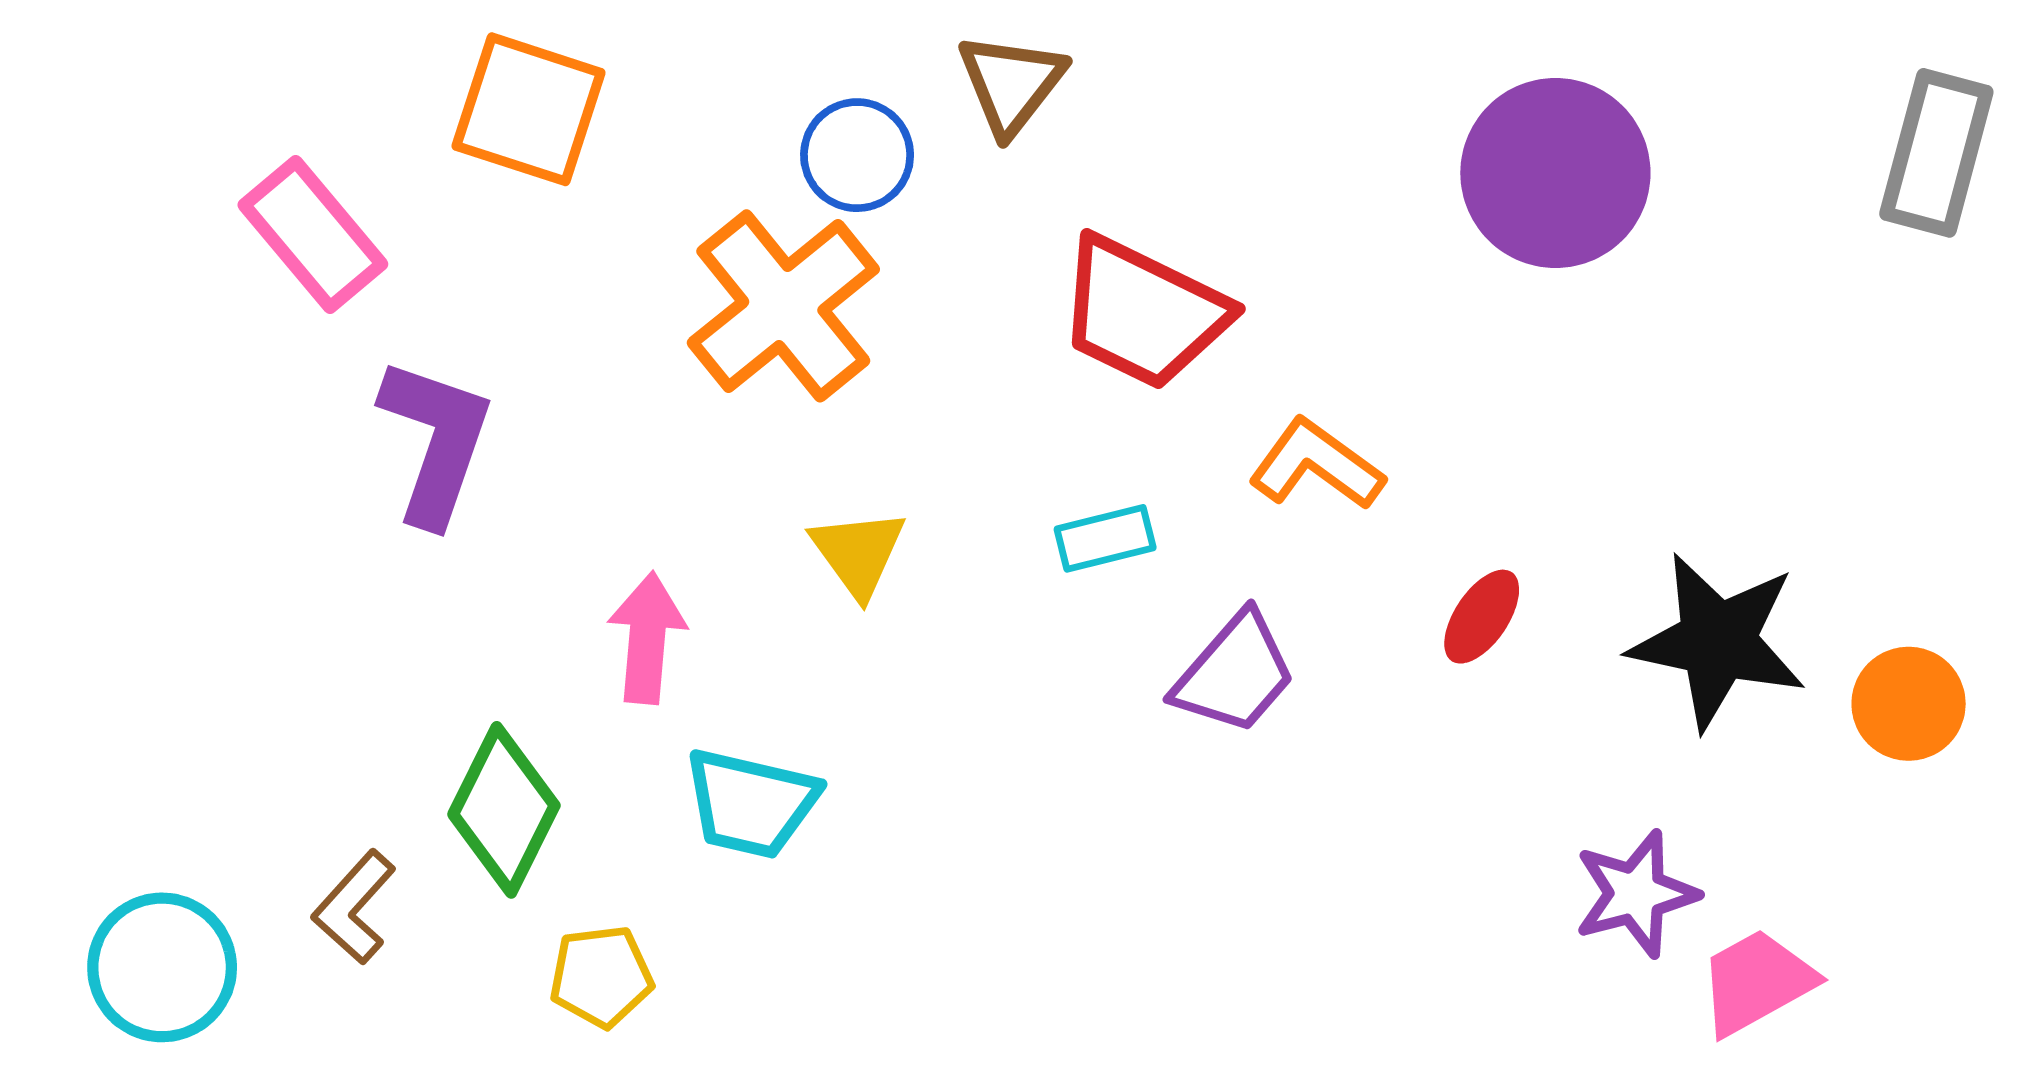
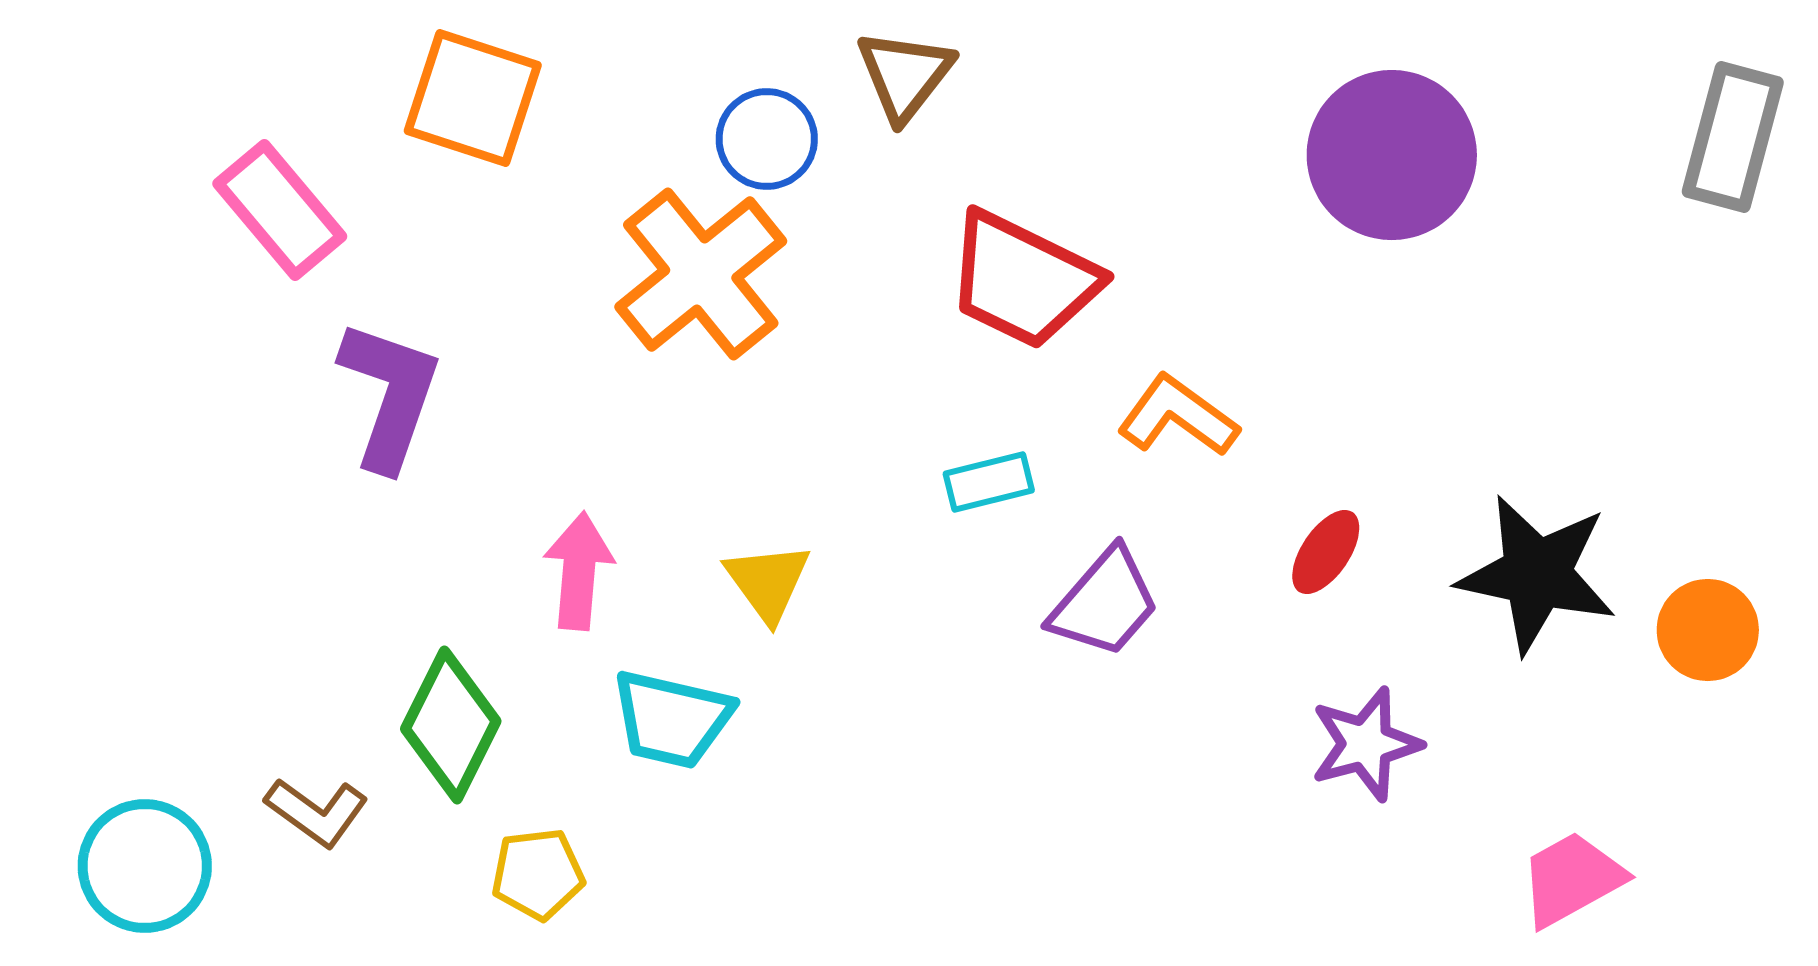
yellow triangle: (858, 553) -> (768, 582), moved
purple star: (1636, 894) -> (1366, 744), moved
brown L-shape: (354, 907) -> (317, 812), turned -96

